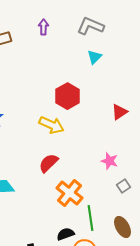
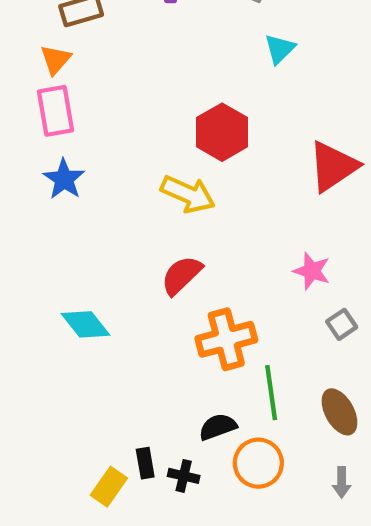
red triangle: (120, 112) -> (333, 166), size x1.5
orange cross: (70, 193) -> (226, 339), turned 36

